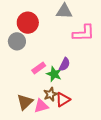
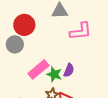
purple semicircle: (65, 64) -> (69, 70), moved
pink rectangle: (39, 68) -> (38, 69), size x1.5

